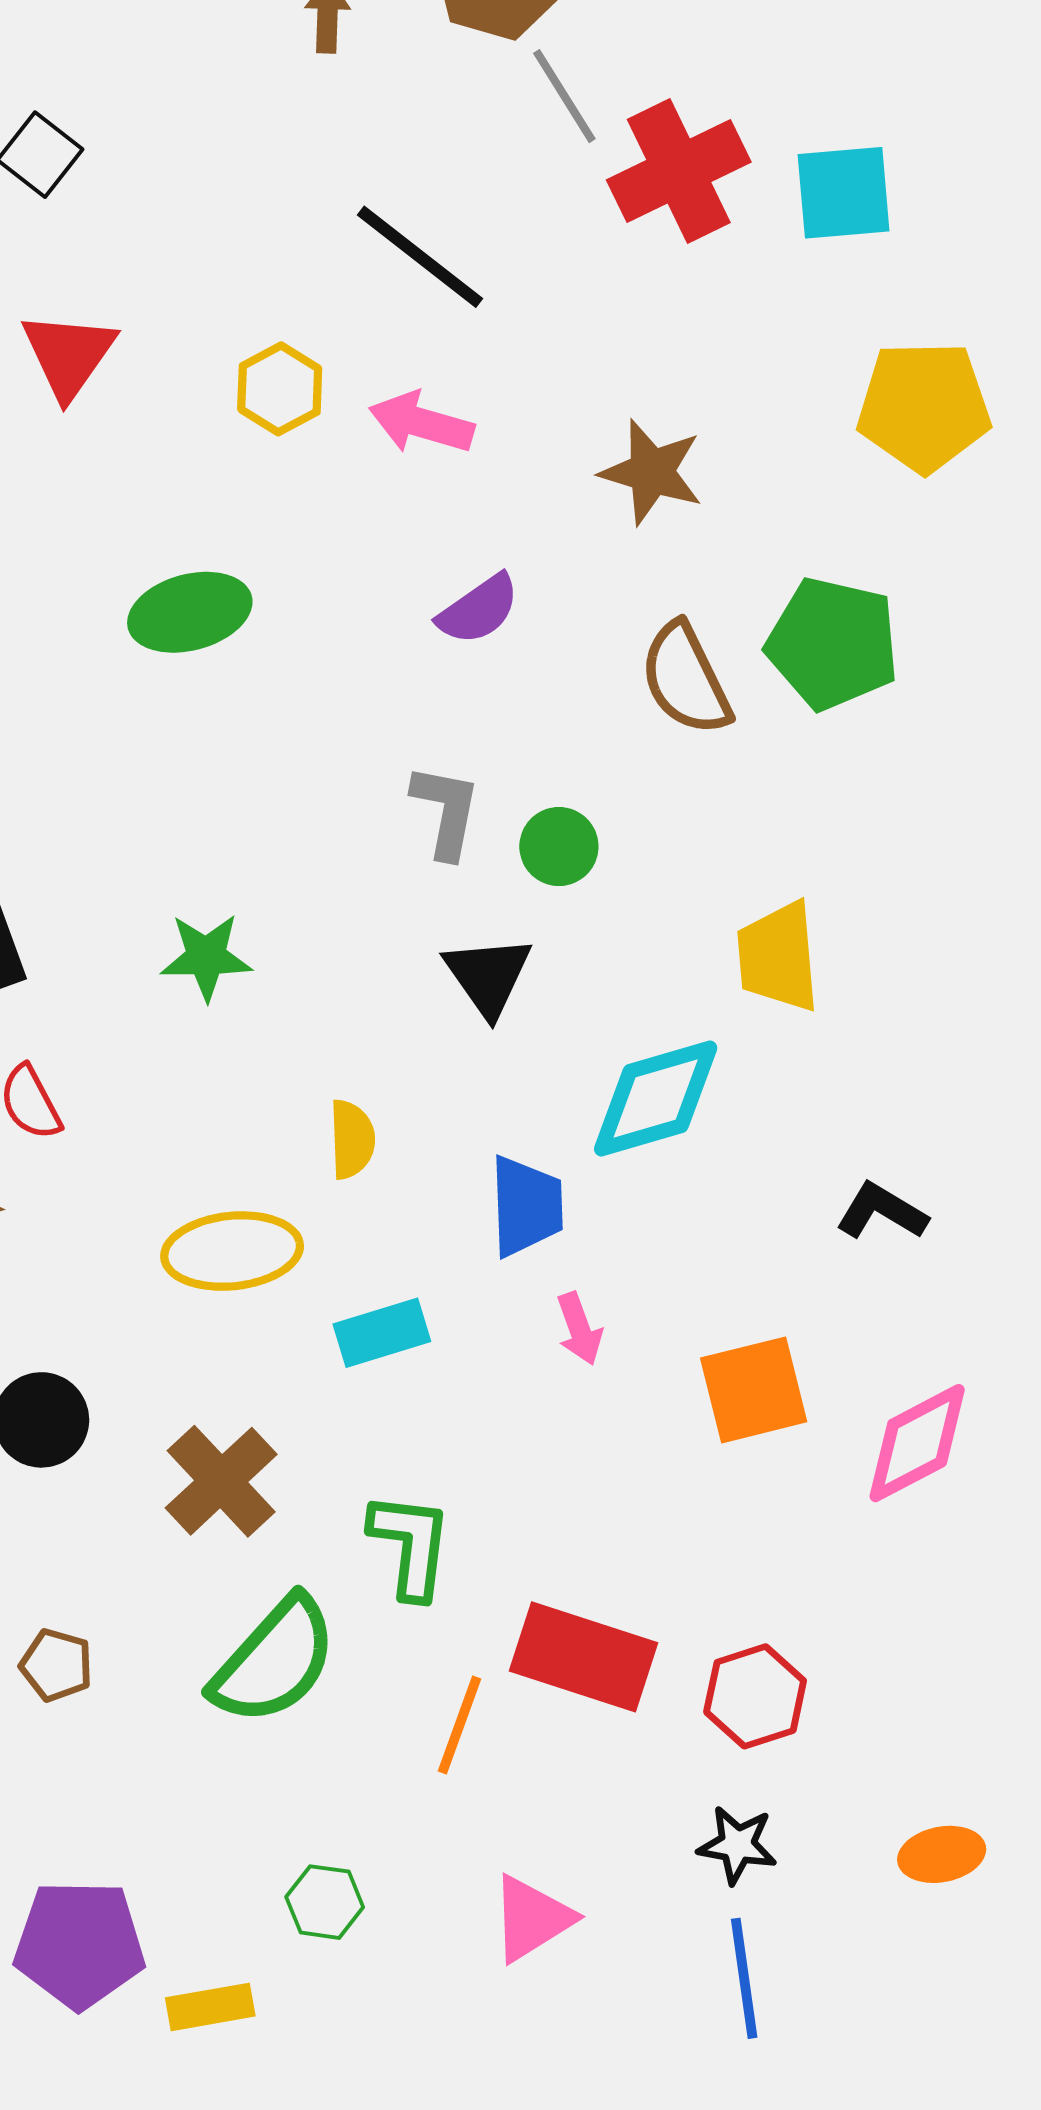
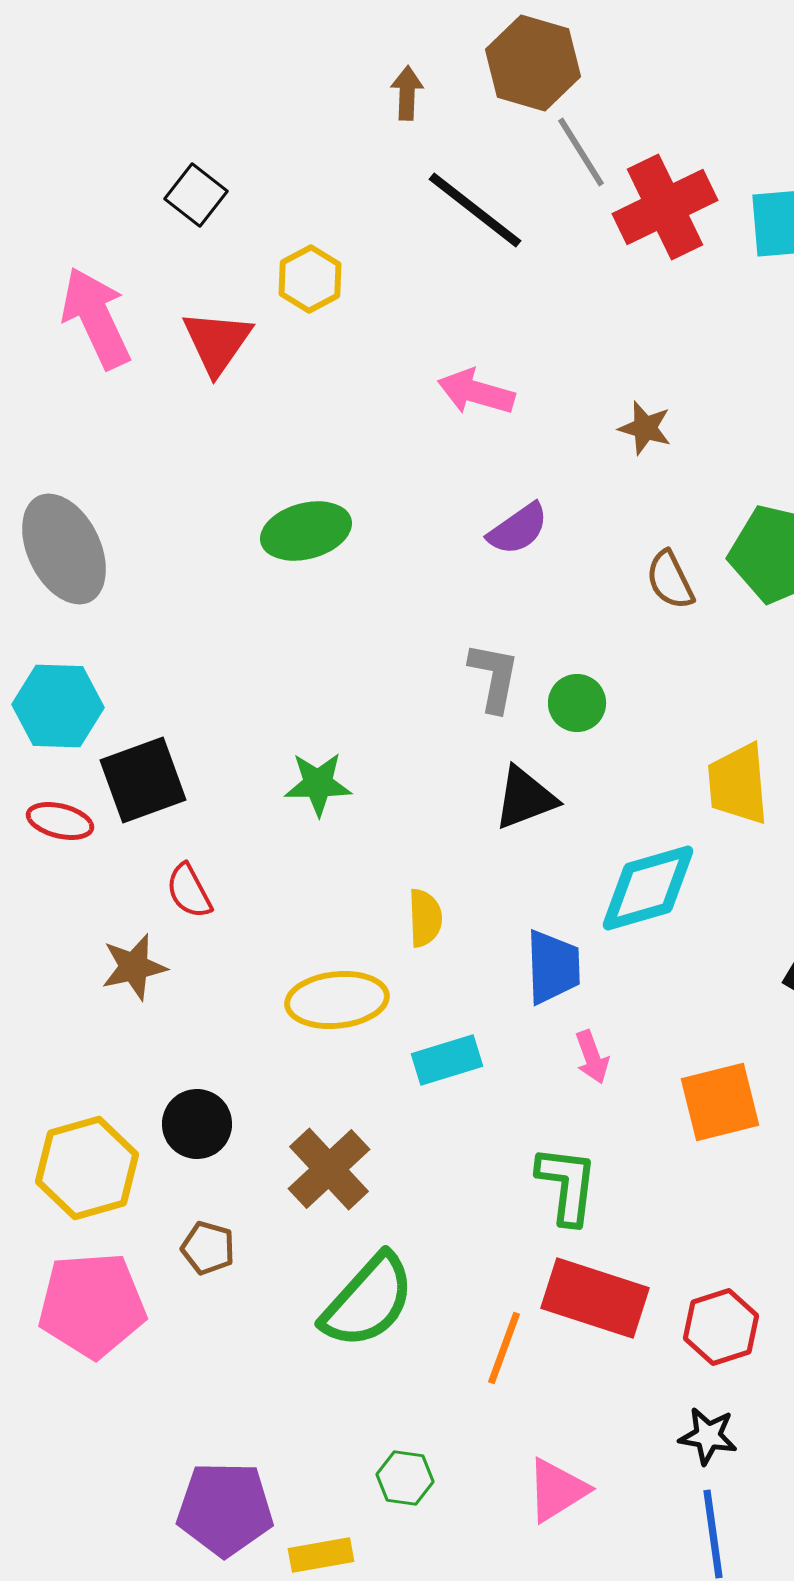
black line: (420, 257) -> (475, 210), moved
yellow hexagon: (280, 389) -> (310, 279), moved
brown star: (652, 472) -> (645, 428), size x0.7
brown semicircle: (686, 679) -> (670, 580), size x0.7
black triangle: (488, 976) -> (525, 798), turned 44
green L-shape: (410, 1545) -> (567, 1185), moved
brown pentagon: (56, 1665) -> (208, 1248), moved

